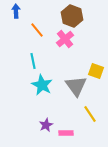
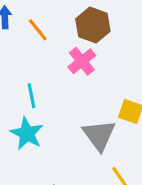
orange line: (37, 30) -> (38, 30), moved
cyan star: (42, 85) -> (27, 134), moved

